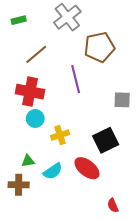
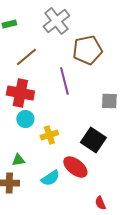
black square: (106, 140) -> (93, 140), turned -30
cyan semicircle: (53, 171) -> (50, 178), moved

